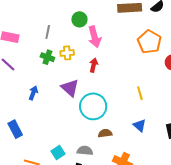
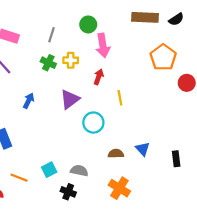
purple triangle: (70, 88) -> (70, 99), turned 36
yellow line: (140, 93) -> (120, 98), moved
cyan circle: (93, 106) -> (93, 123), size x0.7
brown semicircle: (105, 133) -> (116, 154), moved

